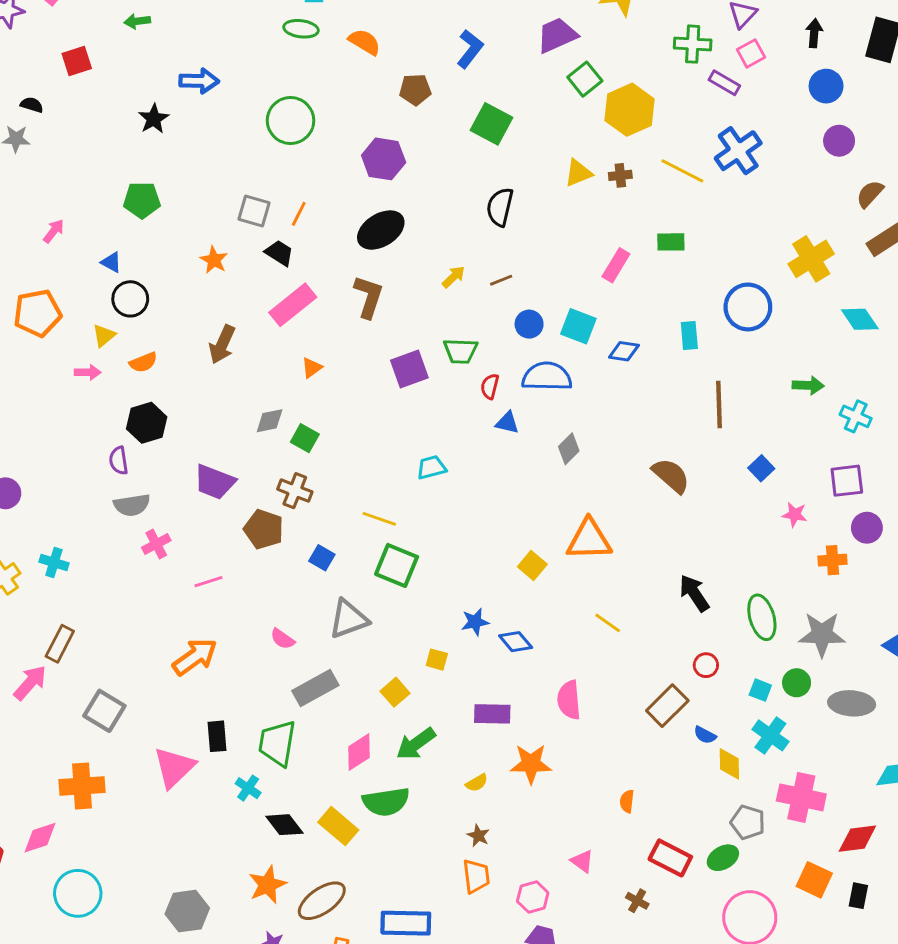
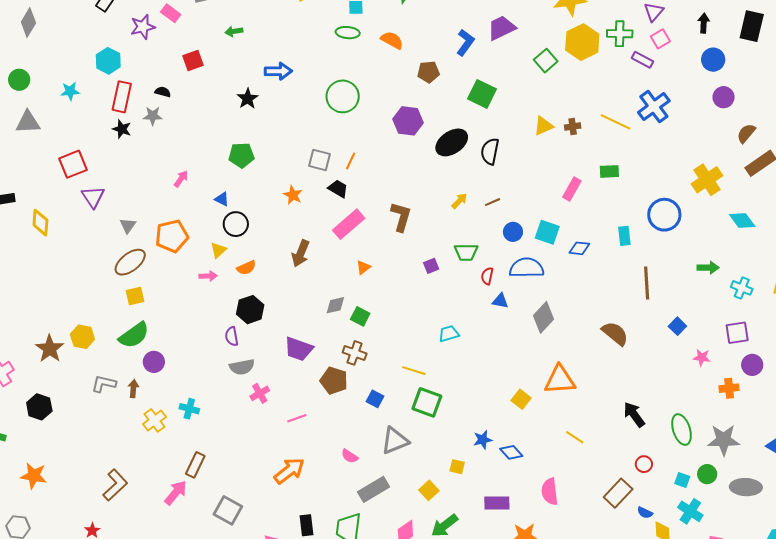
purple trapezoid: (557, 35) -> (501, 28), moved
yellow hexagon: (629, 110) -> (582, 42), moved
black ellipse: (381, 230) -> (452, 142), moved
purple square: (409, 369) -> (431, 266), size x0.6
gray diamond: (569, 449) -> (544, 317), size x1.4

